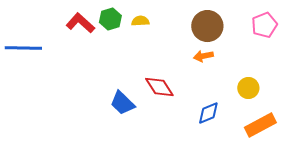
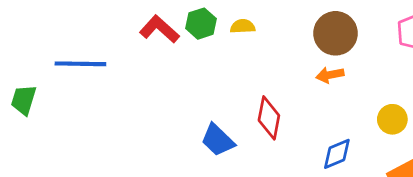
red diamond: (159, 87) -> (269, 118), turned 44

